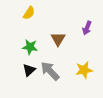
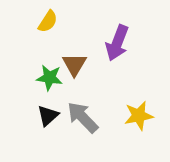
purple arrow: (87, 28) -> (117, 43), moved, size x1.5
brown triangle: (58, 39) -> (74, 64), moved

